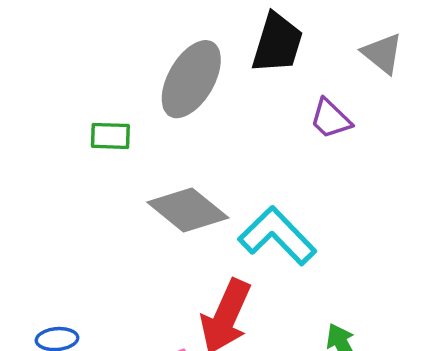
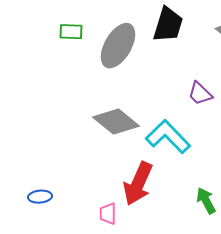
purple trapezoid: (331, 119) -> (200, 94), moved
green rectangle: (110, 136) -> (71, 32), moved

